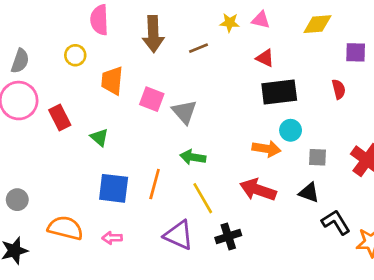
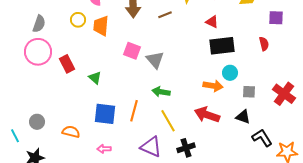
orange trapezoid: (112, 81) -> (101, 26), moved
orange semicircle: (65, 228) -> (71, 132), moved, size x0.7

